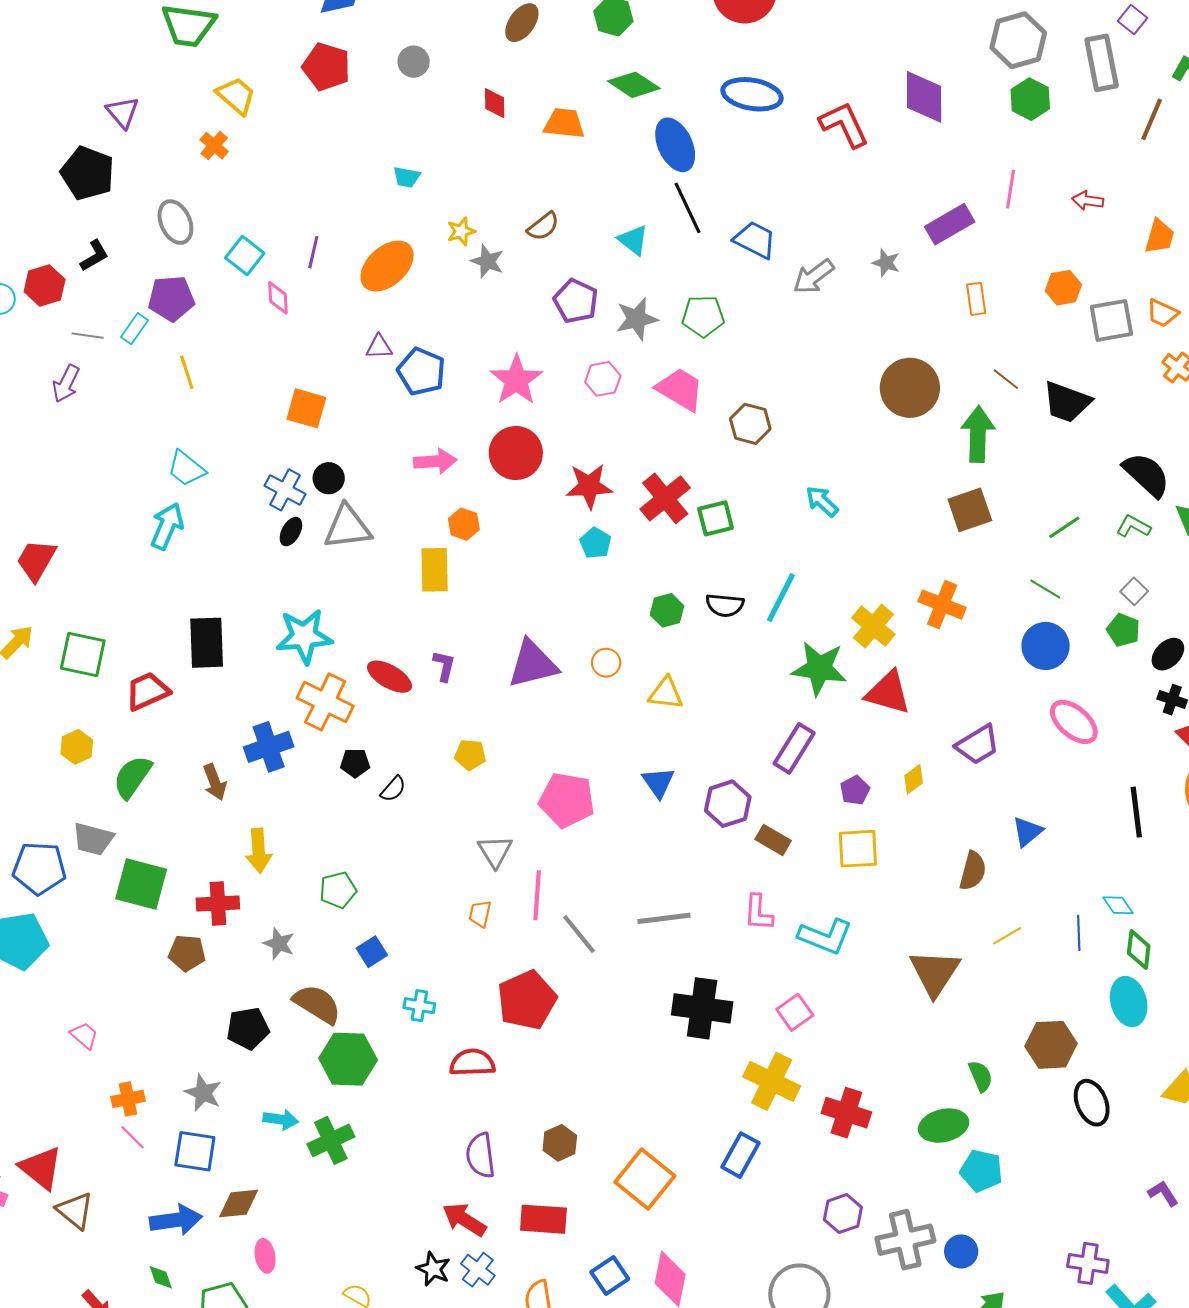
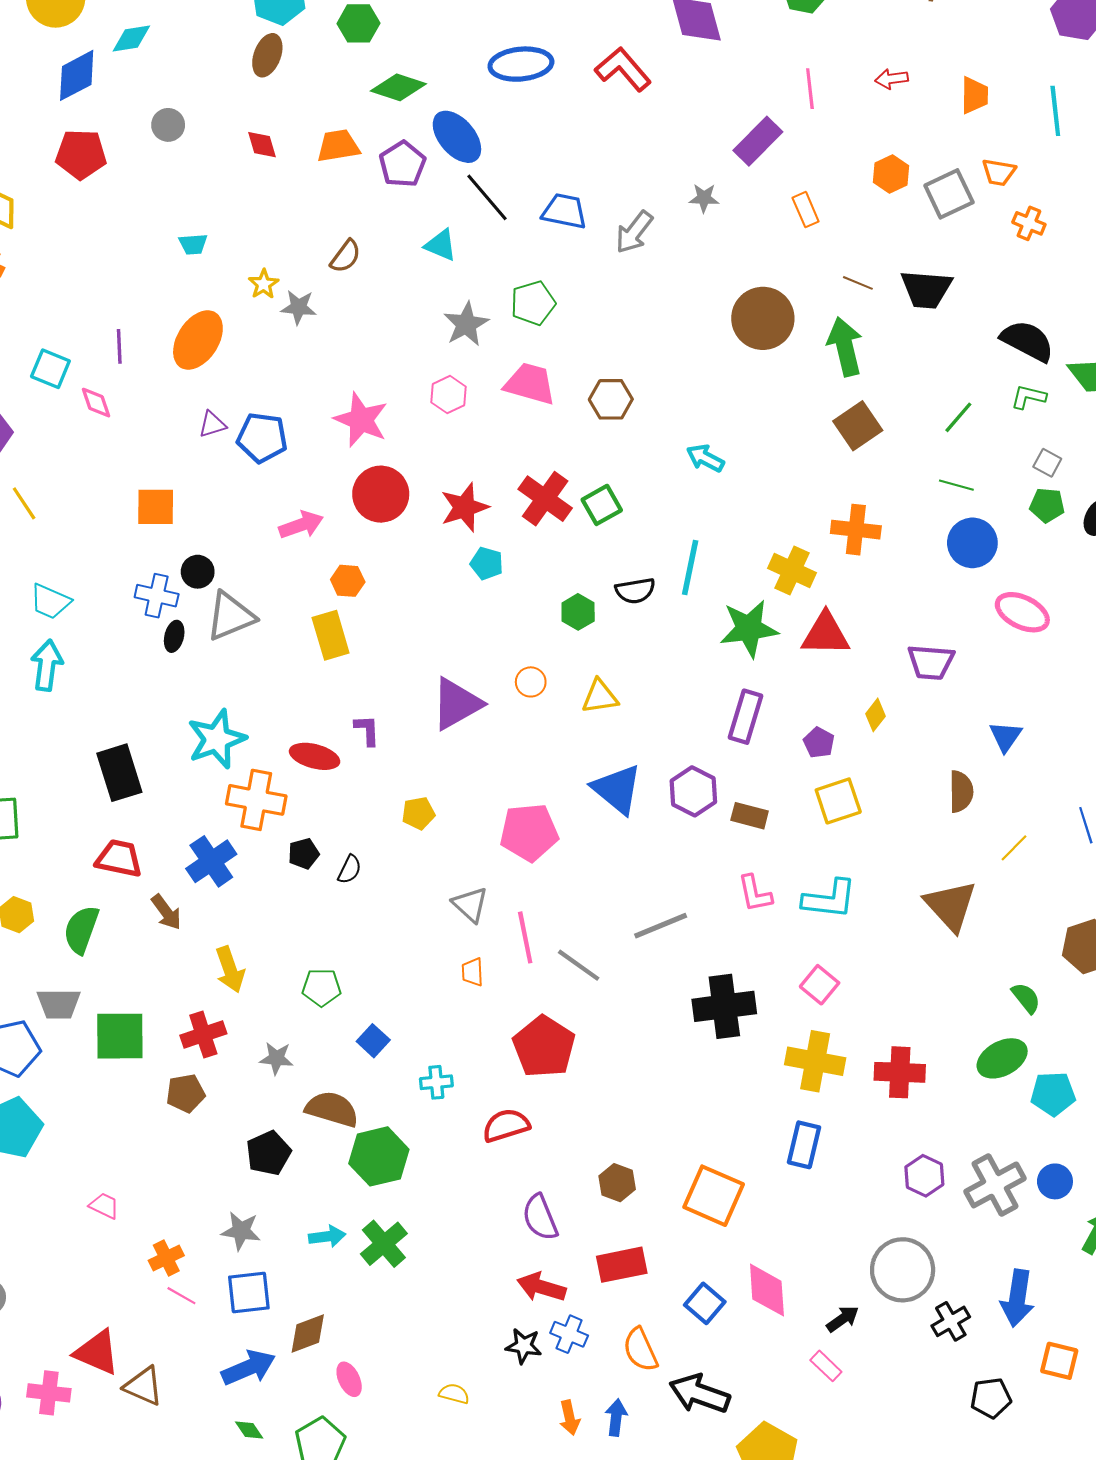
purple pentagon: (576, 301) -> (402, 164), moved, turned 30
red trapezoid: (147, 691) -> (119, 858), moved, turned 51
purple trapezoid: (978, 745) -> (931, 662), turned 51
blue triangle: (658, 782) -> (617, 789), size x1.5
green pentagon: (338, 890) -> (322, 987), turned 30

